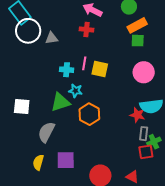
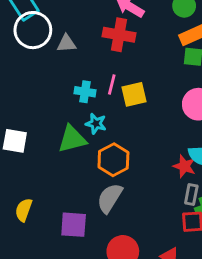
red cross: (87, 29) -> (119, 35), size x1.5
yellow square: (100, 69) -> (134, 94), turned -30
gray semicircle: (46, 132) -> (110, 198), moved
yellow semicircle: (38, 162) -> (24, 210), moved

